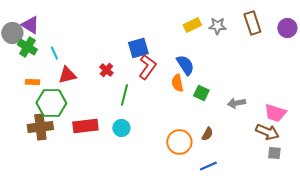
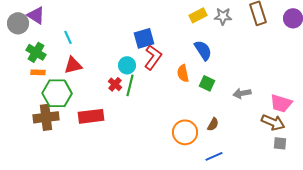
green cross: (27, 47) -> (36, 52), moved
cyan line: (54, 53) -> (68, 37), moved
blue semicircle: (185, 65) -> (203, 50), moved
red cross: (106, 70) -> (115, 84), moved
cyan circle: (121, 128) -> (127, 65), moved

